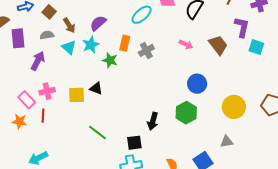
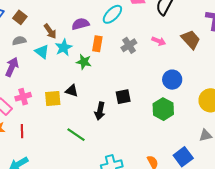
purple semicircle: (98, 23) -> (80, 24), moved, turned 30
brown arrow: (69, 25) -> (50, 31), moved
gray cross: (146, 50) -> (129, 45), moved
red line: (43, 116) -> (22, 131), moved
black arrow: (153, 121) -> (100, 111), moved
black square: (134, 143) -> (123, 97), moved

